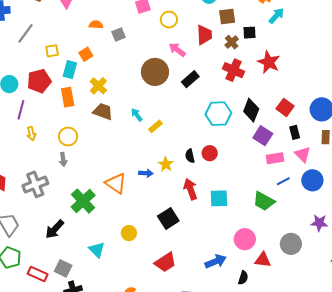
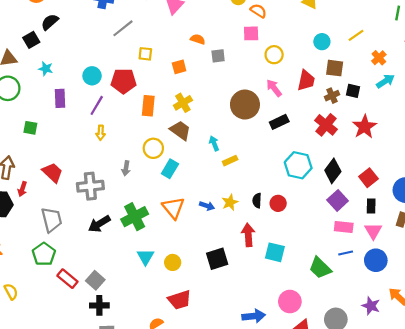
cyan rectangle: (70, 70) -> (170, 169), moved
yellow circle: (68, 136) -> (153, 148), moved
black arrow: (55, 229) -> (99, 224), moved
cyan triangle: (97, 250) -> (145, 257), moved
red trapezoid: (165, 262) -> (180, 300), moved

